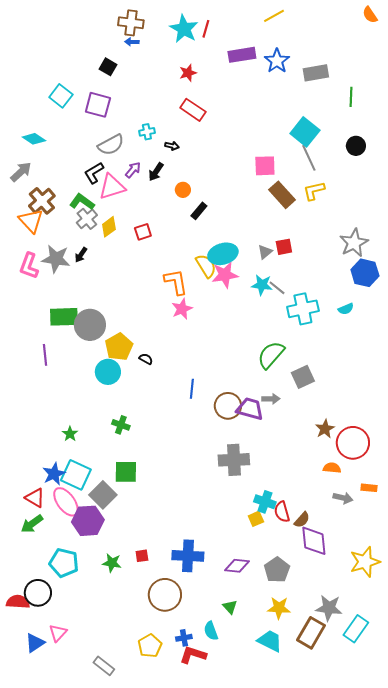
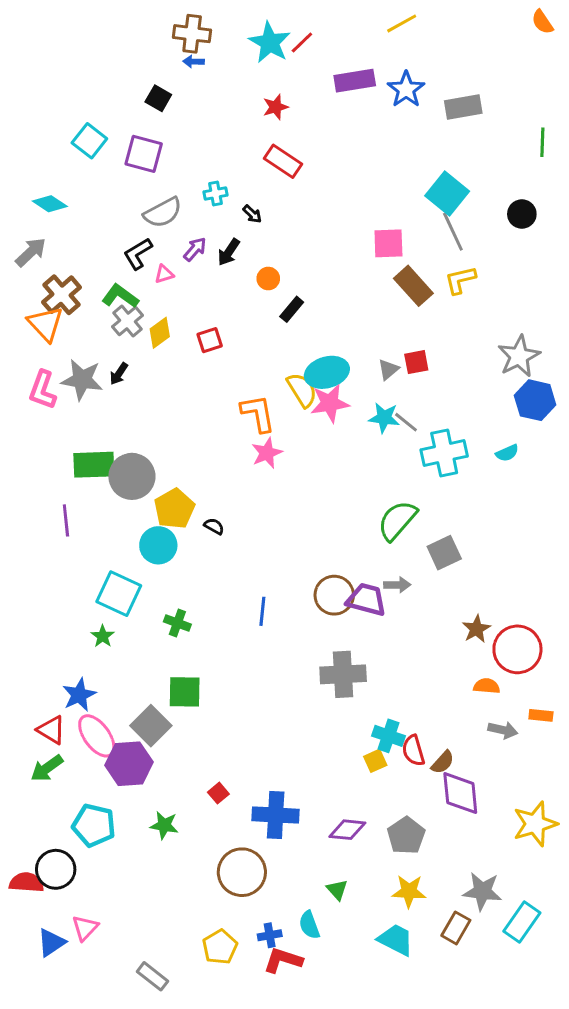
red line: (206, 29) -> (302, 43), turned 30
green line: (351, 97) -> (542, 142), moved
black arrow: (172, 146) -> (252, 214), turned 32
pink triangle: (112, 187) -> (164, 274), size x0.5
blue line: (192, 389) -> (262, 611), moved
cyan square: (76, 475) -> (119, 594), moved
red square: (142, 556) -> (218, 793), moved, turned -32
brown rectangle: (311, 633) -> (456, 928), size x0.7

